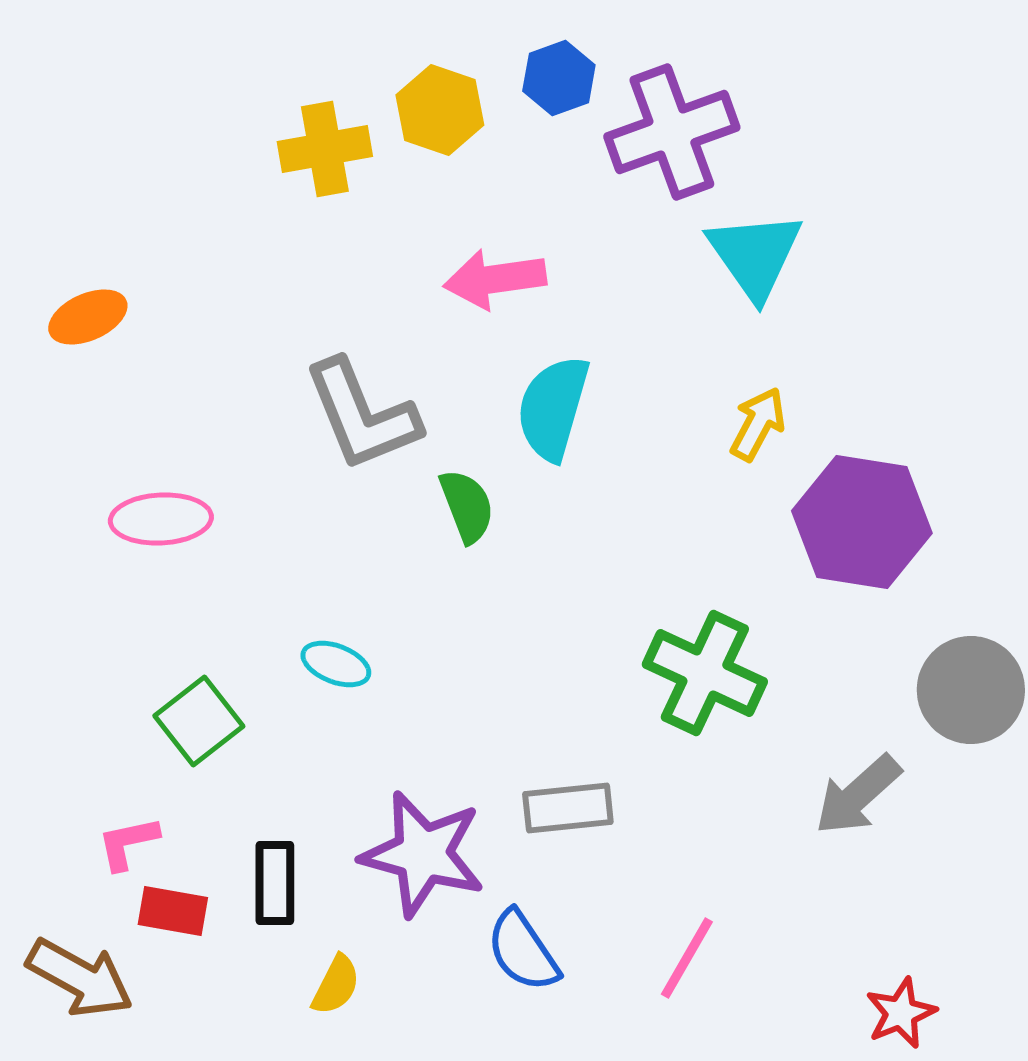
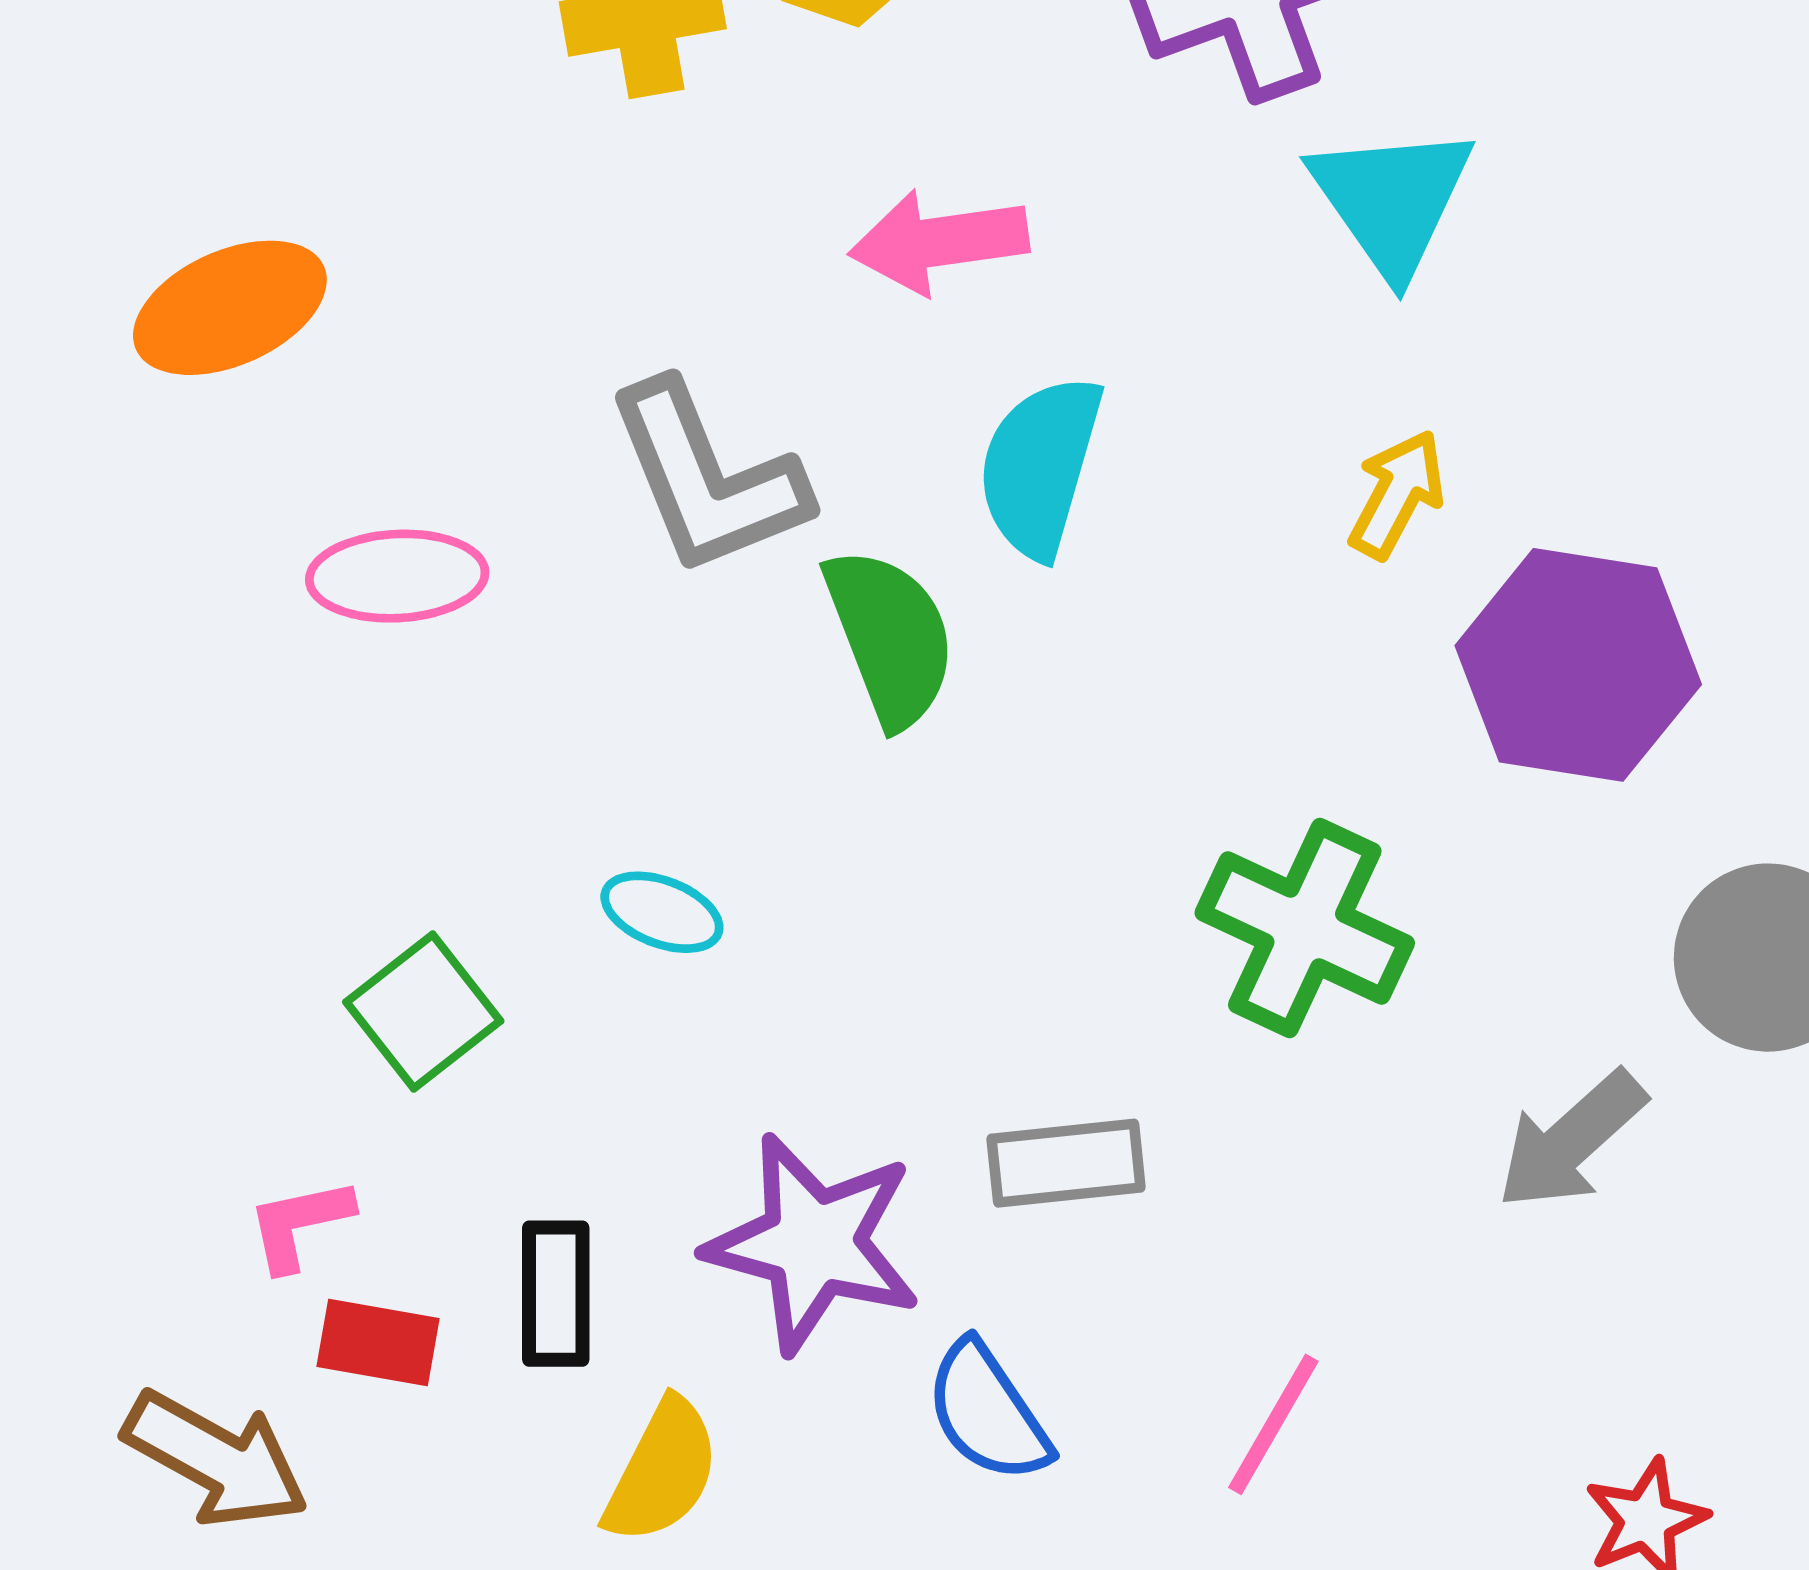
orange ellipse: (88, 317) -> (230, 308), size x1.4
green semicircle: (467, 506) -> (890, 637), size x1.4
pink ellipse: (161, 519) -> (397, 576), moved
yellow semicircle: (336, 985) -> (662, 1471), size x1.4

